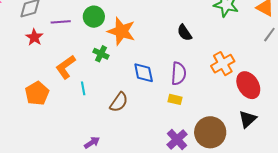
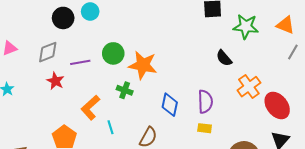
black semicircle: (184, 33) -> (224, 58), moved
blue diamond: (144, 73) -> (170, 105), turned 30

